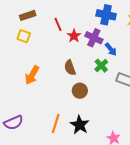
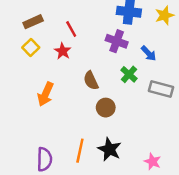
yellow square: (24, 36) -> (31, 47), turned 32
red star: (74, 36) -> (63, 51), moved
blue arrow: (111, 49) -> (149, 53), moved
purple semicircle: (14, 123) -> (44, 159), moved, turned -60

